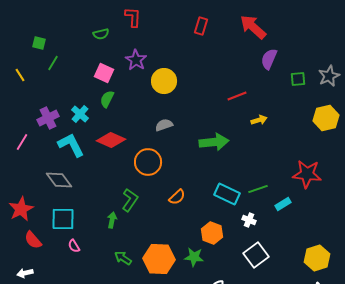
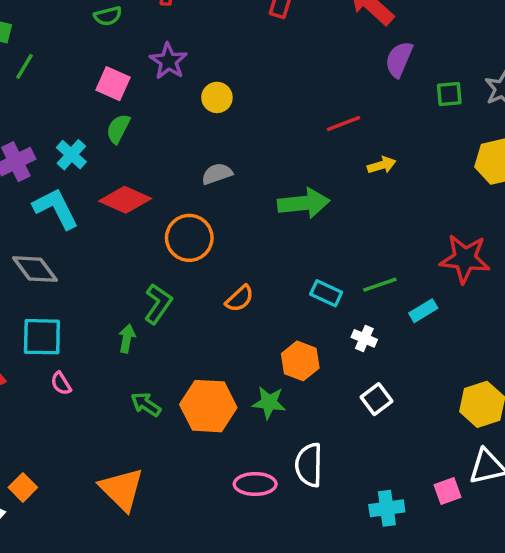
yellow circle: (164, 81) -> (217, 97), size x0.7
cyan rectangle: (227, 194) -> (326, 293), size x0.7
white square: (256, 255) -> (376, 399), size x0.7

